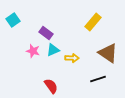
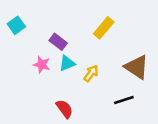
yellow rectangle: (93, 22) -> (104, 28), moved
yellow arrow: (72, 58) -> (91, 73), turned -56

